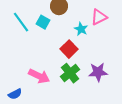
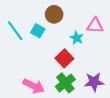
pink triangle: (99, 17) -> (95, 26), turned 30

